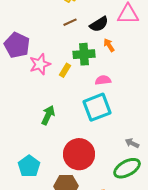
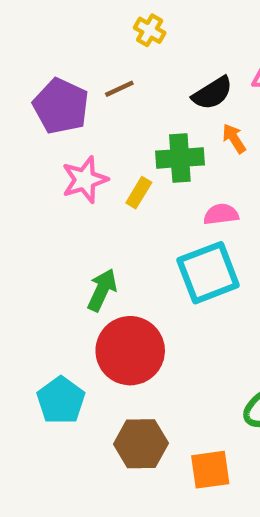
brown line: (70, 22) -> (119, 89), moved
purple pentagon: (17, 45) -> (61, 106), moved
red circle: (79, 154) -> (130, 351), moved

